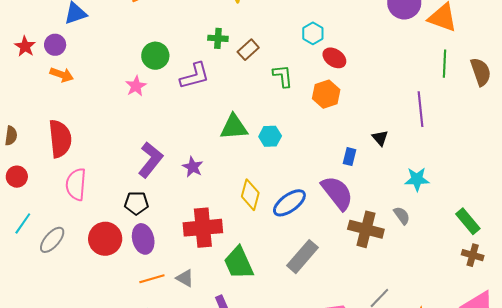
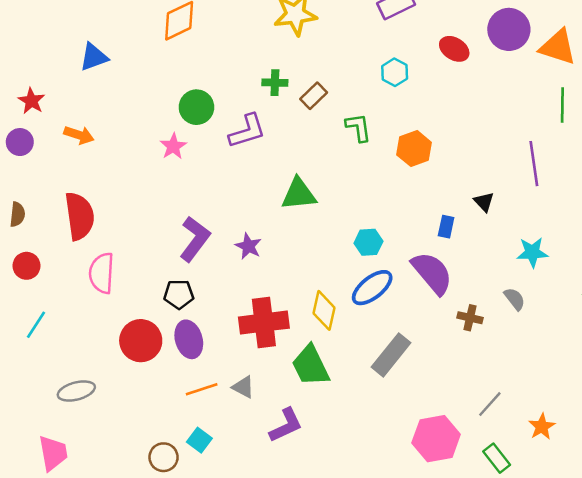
purple circle: (55, 45) -> (20, 142), moved
red ellipse: (334, 58) -> (454, 49), moved
cyan hexagon: (270, 136) -> (368, 242), moved
yellow diamond: (250, 195) -> (324, 310), moved
brown cross: (366, 229) -> (470, 318), size x0.6
gray ellipse: (52, 240) -> (76, 391), moved, turned 36

